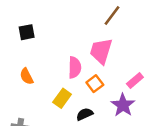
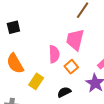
orange semicircle: (27, 76) -> (15, 63), size x1.5
yellow rectangle: (62, 98) -> (36, 81), moved

